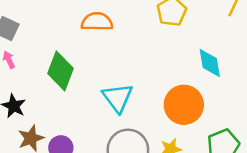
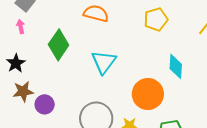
cyan triangle: (118, 98) -> (104, 62), moved

